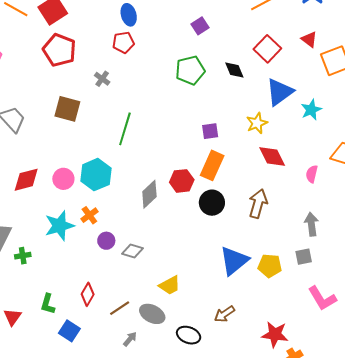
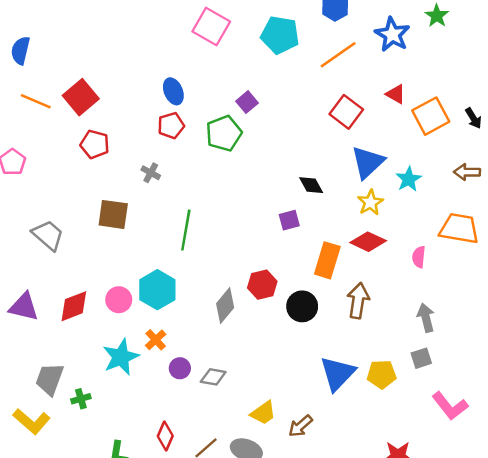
purple square: (200, 26) -> (247, 102), moved
red pentagon: (59, 50) -> (95, 144), size x0.7
green pentagon: (190, 70) -> (224, 133), moved
black diamond: (234, 70) -> (311, 185), moved
yellow star: (257, 123) -> (370, 203), moved
red diamond: (272, 157) -> (368, 242), turned -32
orange rectangle: (212, 165) -> (327, 260), moved
brown arrow: (224, 314) -> (300, 426), moved

